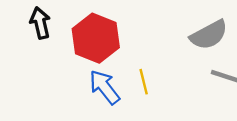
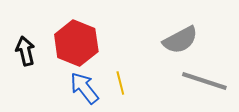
black arrow: (40, 23) -> (25, 51), moved

